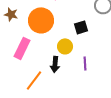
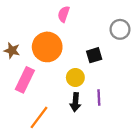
brown star: (11, 14) -> (12, 50), moved
black arrow: (55, 64) -> (75, 102), moved

